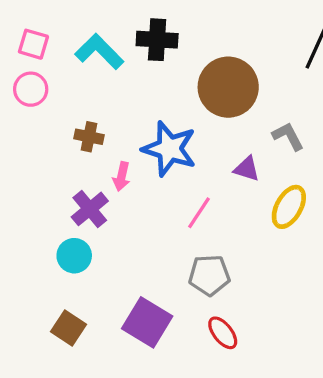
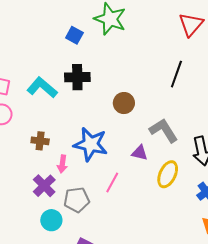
brown circle: (228, 87) -> (124, 103), size x0.6
gray L-shape: (288, 136) -> (164, 130), size x1.4
cyan circle: (74, 256) -> (51, 220), moved
gray pentagon: (209, 275) -> (77, 200), moved

